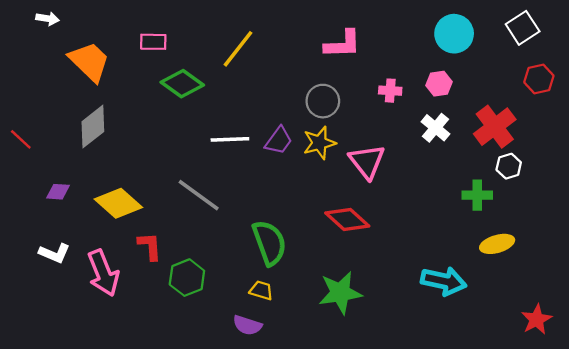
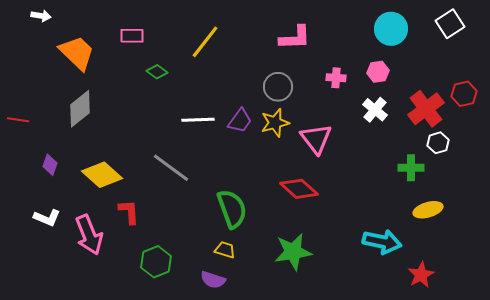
red hexagon: (539, 79) -> (464, 94), moved
green diamond: (182, 84) -> (157, 72), size x0.6
red line: (21, 139) -> (18, 120), turned -35
purple diamond: (58, 192) -> (50, 165), turned -75
green hexagon: (187, 278) -> (156, 262), moved
red star: (537, 319) -> (421, 275), moved

